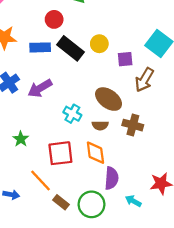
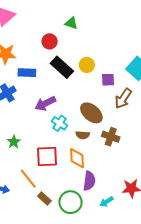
blue rectangle: (40, 47) -> (27, 73), moved
purple arrow: (40, 88) -> (45, 103), moved
cyan arrow: (133, 201) -> (106, 202), turned -64

